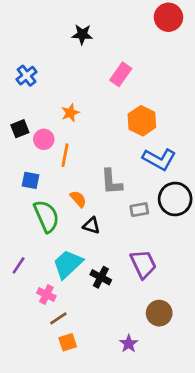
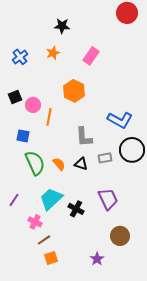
orange star: (70, 113) -> (53, 53), moved
orange hexagon: (142, 121) -> (74, 91), moved
orange semicircle: (78, 199) -> (59, 164), moved
black triangle: (92, 226) -> (81, 164), moved

